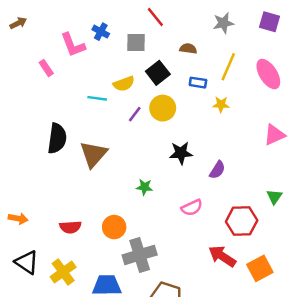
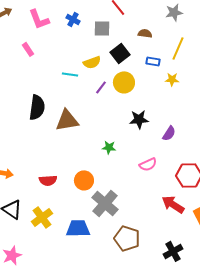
pink L-shape: (73, 45) -> (39, 19), moved
brown triangle: (93, 154) -> (67, 120), turned 40
gray cross: (140, 255) -> (105, 203), turned -32

